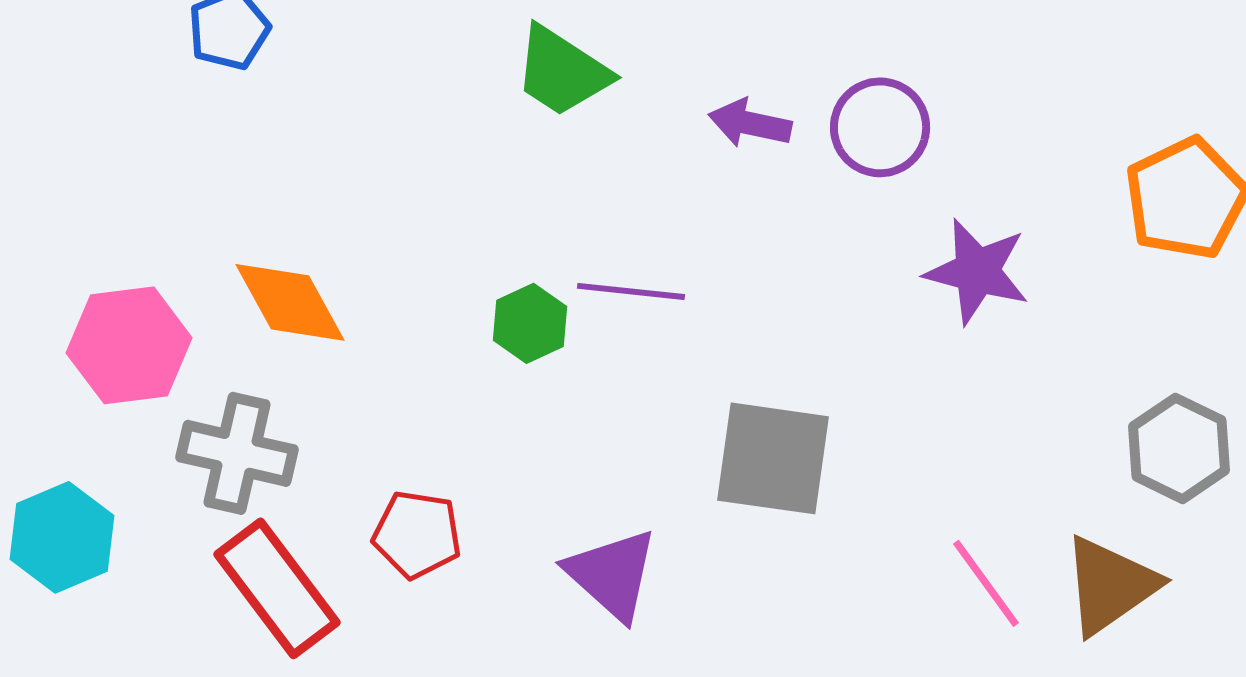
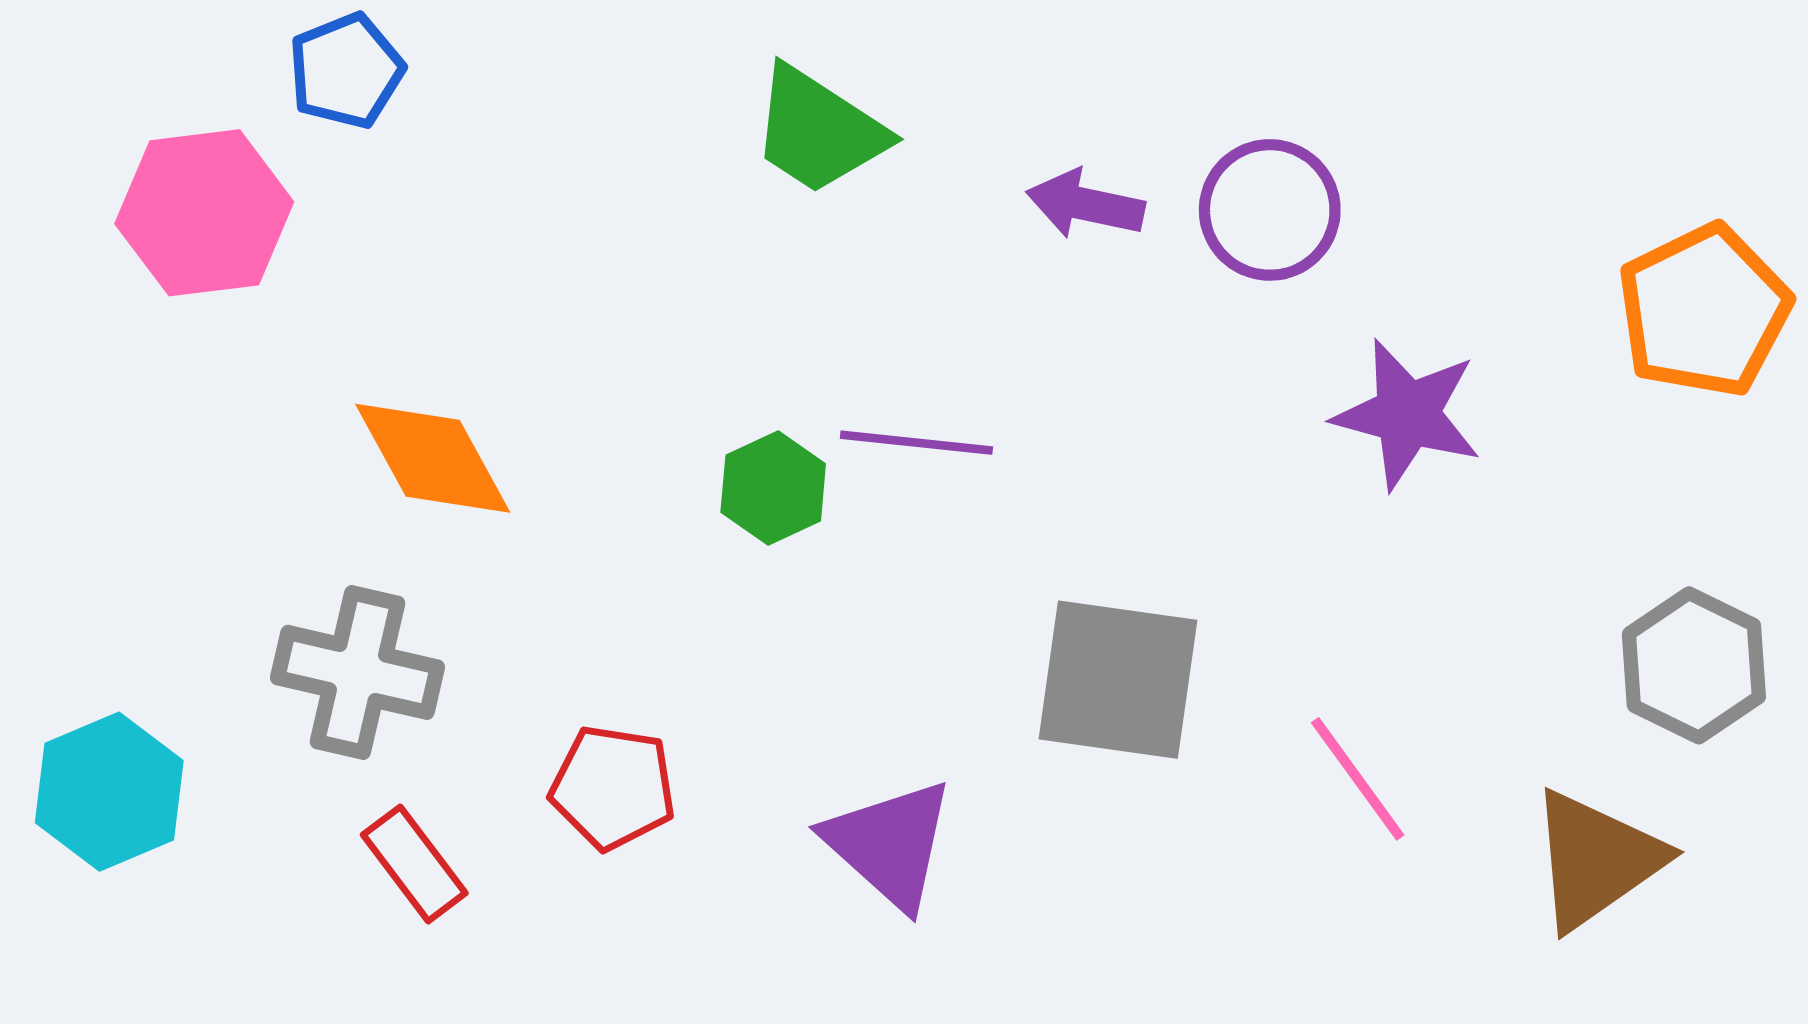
pink hexagon: (129, 345) -> (204, 213), moved
pink line: (986, 583) -> (1358, 779), moved
red rectangle: (277, 588) -> (414, 864), size x0.6

